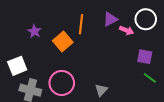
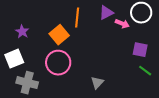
purple star: (34, 31) -> (22, 32), moved
pink circle: (62, 83) -> (58, 63), moved

